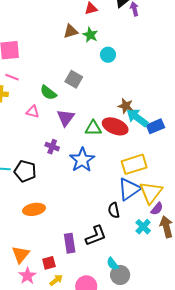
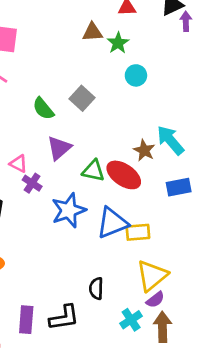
pink triangle: (33, 112) -> (18, 164), moved
cyan arrow: (137, 118) -> (170, 140), moved
yellow rectangle: (134, 164) -> (138, 232), size x0.7
blue triangle: (129, 189) -> (112, 223), moved

